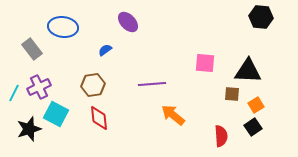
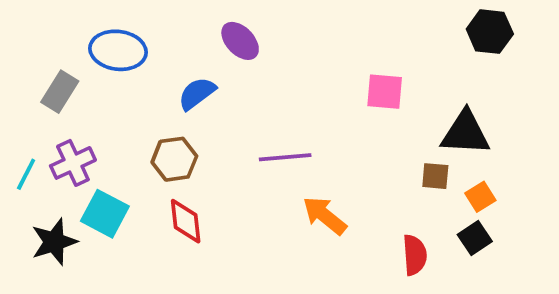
gray rectangle: (32, 49) -> (60, 92), turned 70
blue semicircle: (105, 50) -> (197, 93), size x1.5
pink square: (205, 63) -> (385, 92), moved

